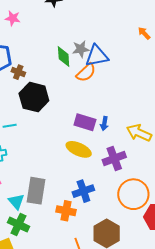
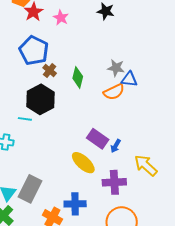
blue triangle: (97, 56) -> (129, 79), size x0.7
green diamond: (64, 57) -> (78, 77), moved
black hexagon: (34, 97) -> (41, 99), moved

